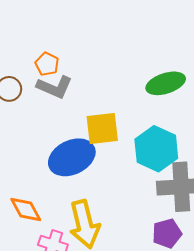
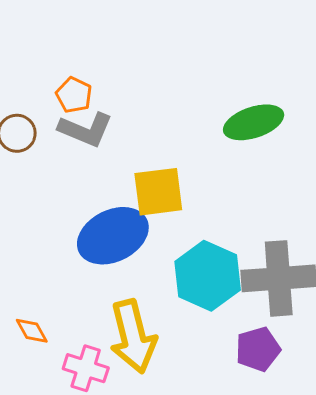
cyan hexagon: (156, 149) -> (208, 276), moved
orange diamond: (26, 210) -> (32, 331), moved, size x0.7

